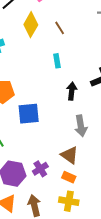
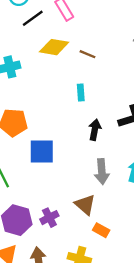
yellow diamond: (31, 25) -> (54, 47), turned 65
brown line: (60, 28) -> (88, 54), turned -40
orange rectangle: (69, 177) -> (101, 230), moved

